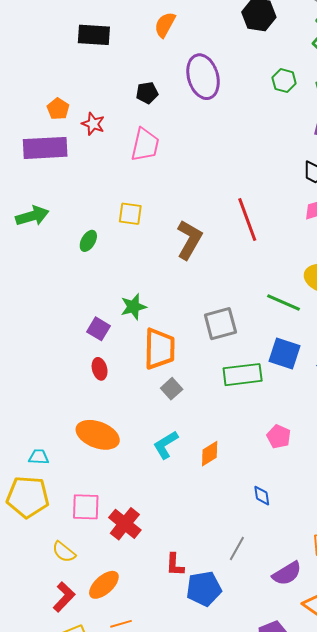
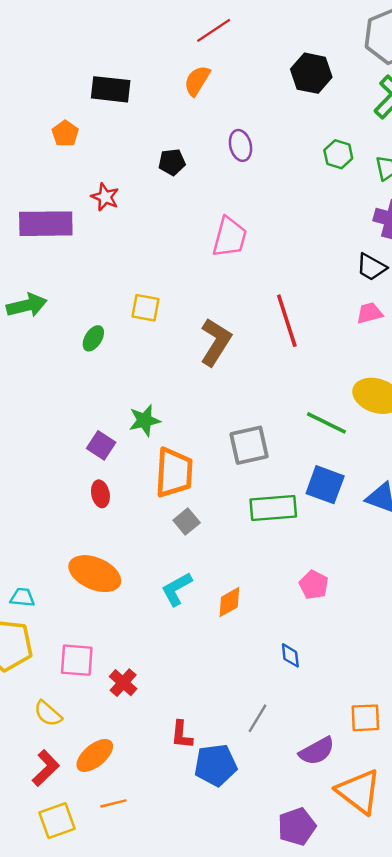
purple ellipse: (203, 77) -> (240, 145), size x0.6
orange pentagon: (58, 109) -> (65, 134), moved
pink trapezoid: (145, 145) -> (230, 237), moved
red cross: (125, 524) -> (123, 683), size x0.7

